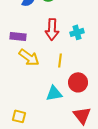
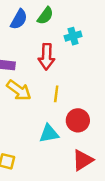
cyan cross: (77, 32) -> (73, 36), moved
red triangle: (82, 115) -> (83, 160), turned 36

